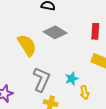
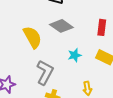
cyan star: (72, 79) -> (75, 55), moved

